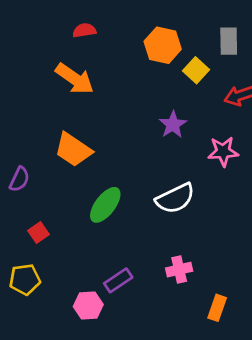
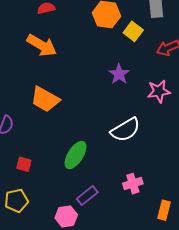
green ellipse: (105, 205) -> (76, 155), moved
red square: (38, 233) -> (24, 164), turned -35

